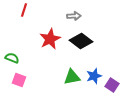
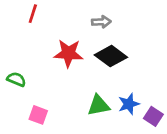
red star: (50, 39) -> (68, 53), turned 30
pink square: (19, 80) -> (38, 115), moved

